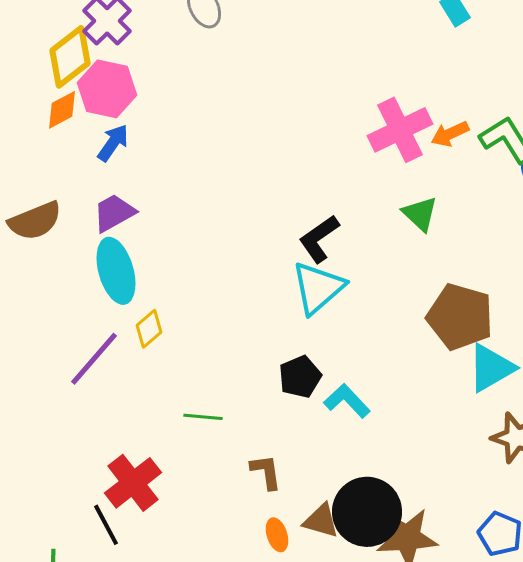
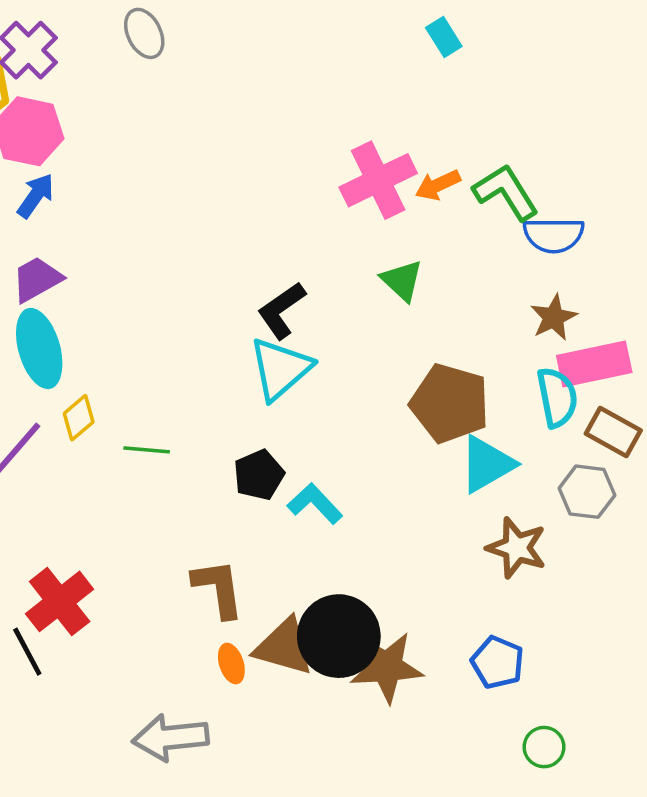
green line: (203, 417) -> (147, 450), moved
brown L-shape: (266, 472) -> (218, 588), size x1.4
brown triangle: (321, 521) -> (284, 647), size x1.4

